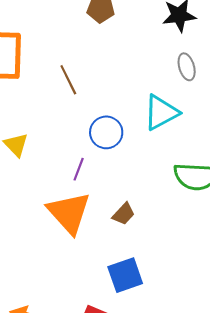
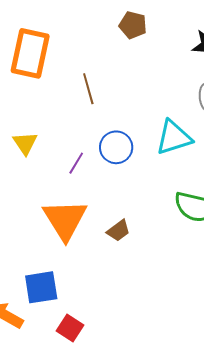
purple line: (79, 169) -> (76, 163), moved
blue square: (125, 275) -> (41, 287), moved

